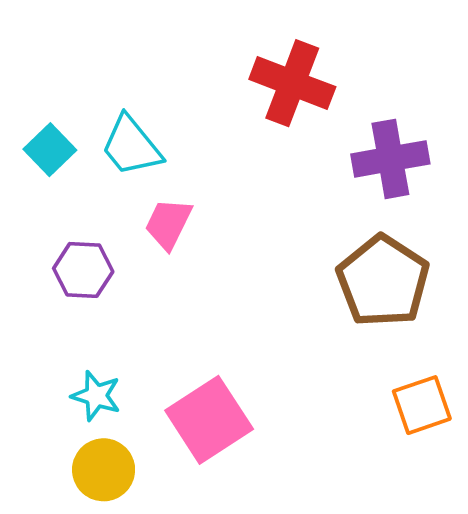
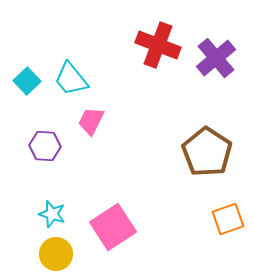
purple cross: (390, 159) -> (216, 58), moved, turned -30

